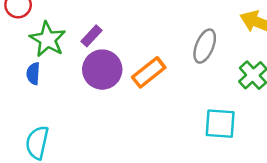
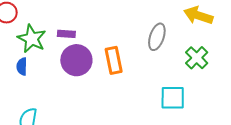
purple rectangle: (91, 36) -> (66, 34), turned 54
orange rectangle: (149, 72) -> (114, 60), turned -60

